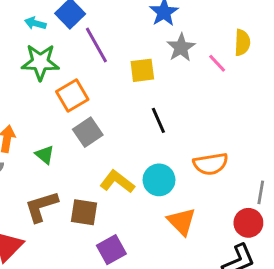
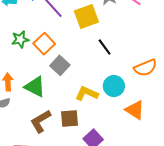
green star: (40, 62) -> (20, 39), moved, size x0.7
yellow square: (142, 70) -> (86, 17), size x1.4
green triangle: (45, 155) -> (35, 87), size x1.6

